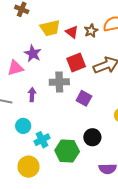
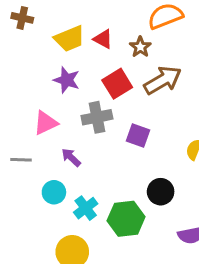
brown star: (91, 31) -> (140, 47), moved
purple star: (33, 53) -> (67, 80), moved
pink triangle: (15, 68) -> (46, 123), moved
purple arrow: (32, 95) -> (71, 157), moved, turned -40

